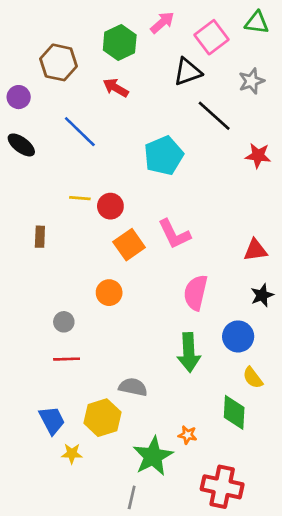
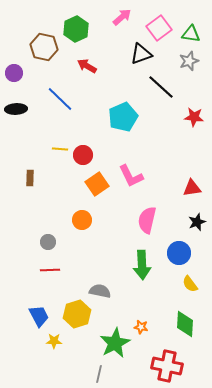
green triangle: (257, 23) -> (191, 34), moved
green hexagon: (120, 43) -> (76, 29), moved
black ellipse: (21, 145) -> (16, 109), turned -40
green diamond: (234, 412) -> (185, 324), moved

